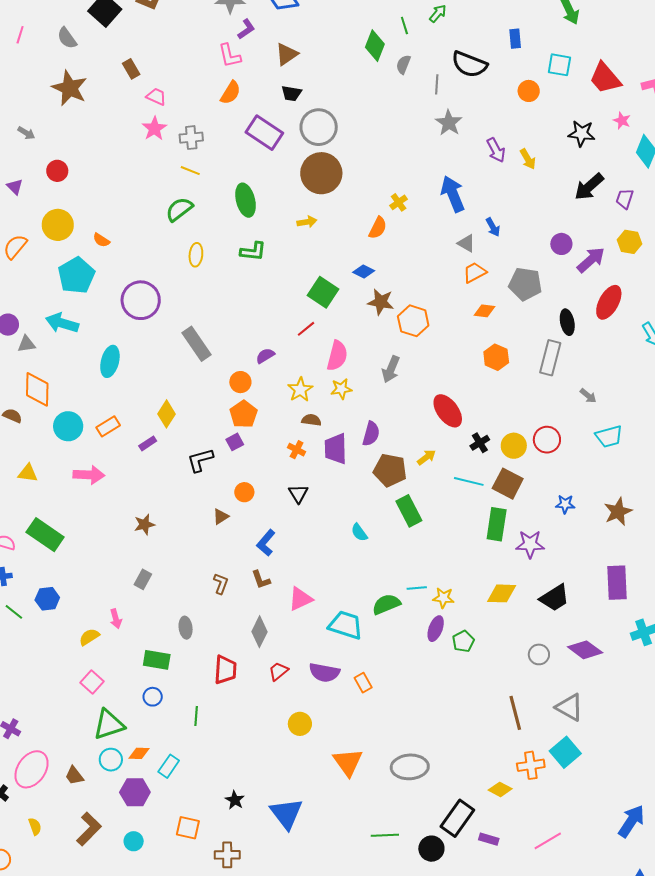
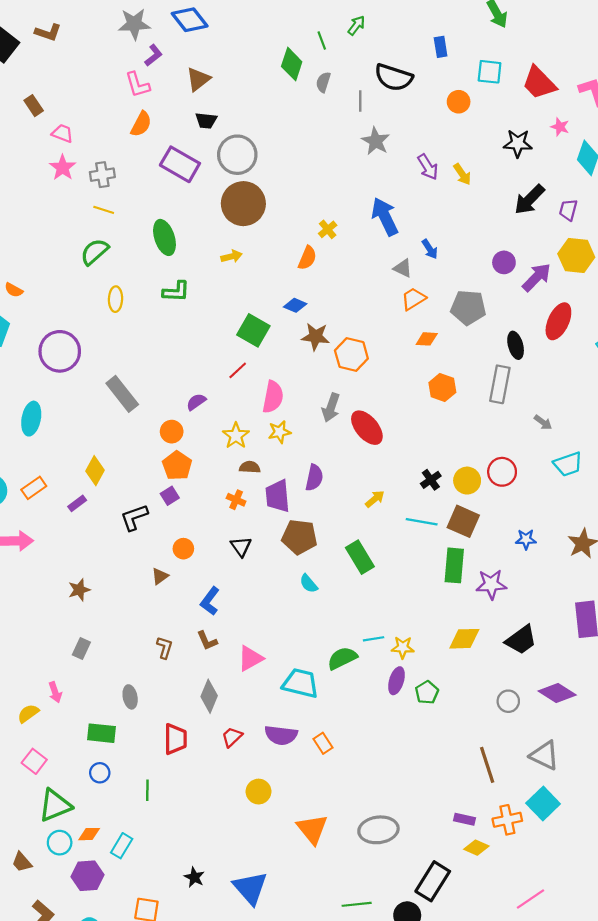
yellow hexagon: (629, 242) -> (576, 255), size x1.4
red ellipse: (448, 411) -> (367, 428), moved
brown pentagon: (390, 470) -> (299, 537), moved
purple rectangle: (489, 839) -> (465, 819), moved

